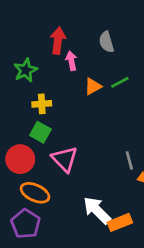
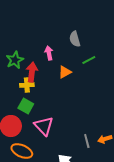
red arrow: (58, 41) -> (32, 72), moved
green line: (120, 82) -> (89, 60), moved
gray line: (129, 160) -> (87, 141), moved

